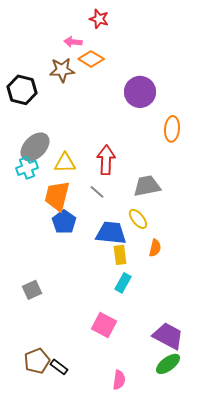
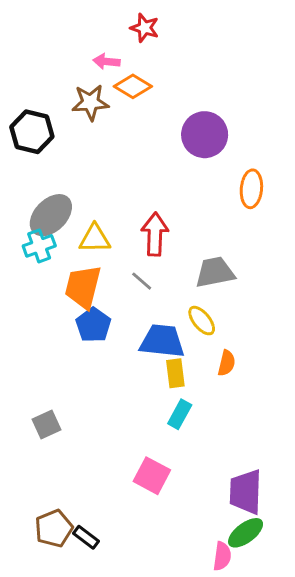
purple trapezoid: (168, 336) -> (246, 492), turned -116
pink semicircle: (119, 380) -> (222, 556), moved

